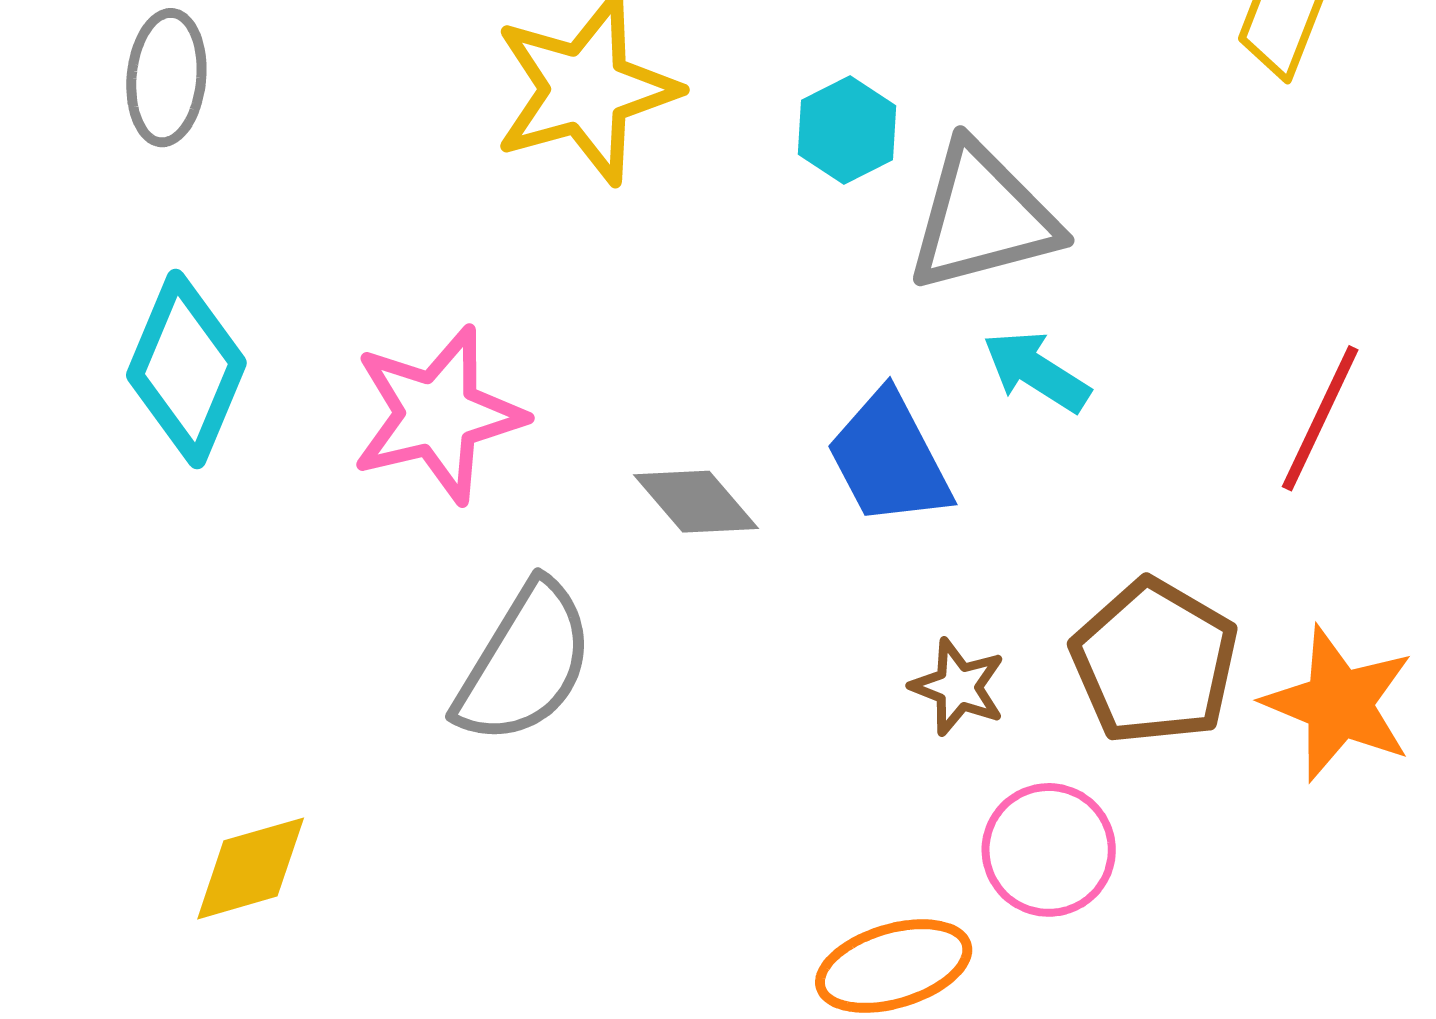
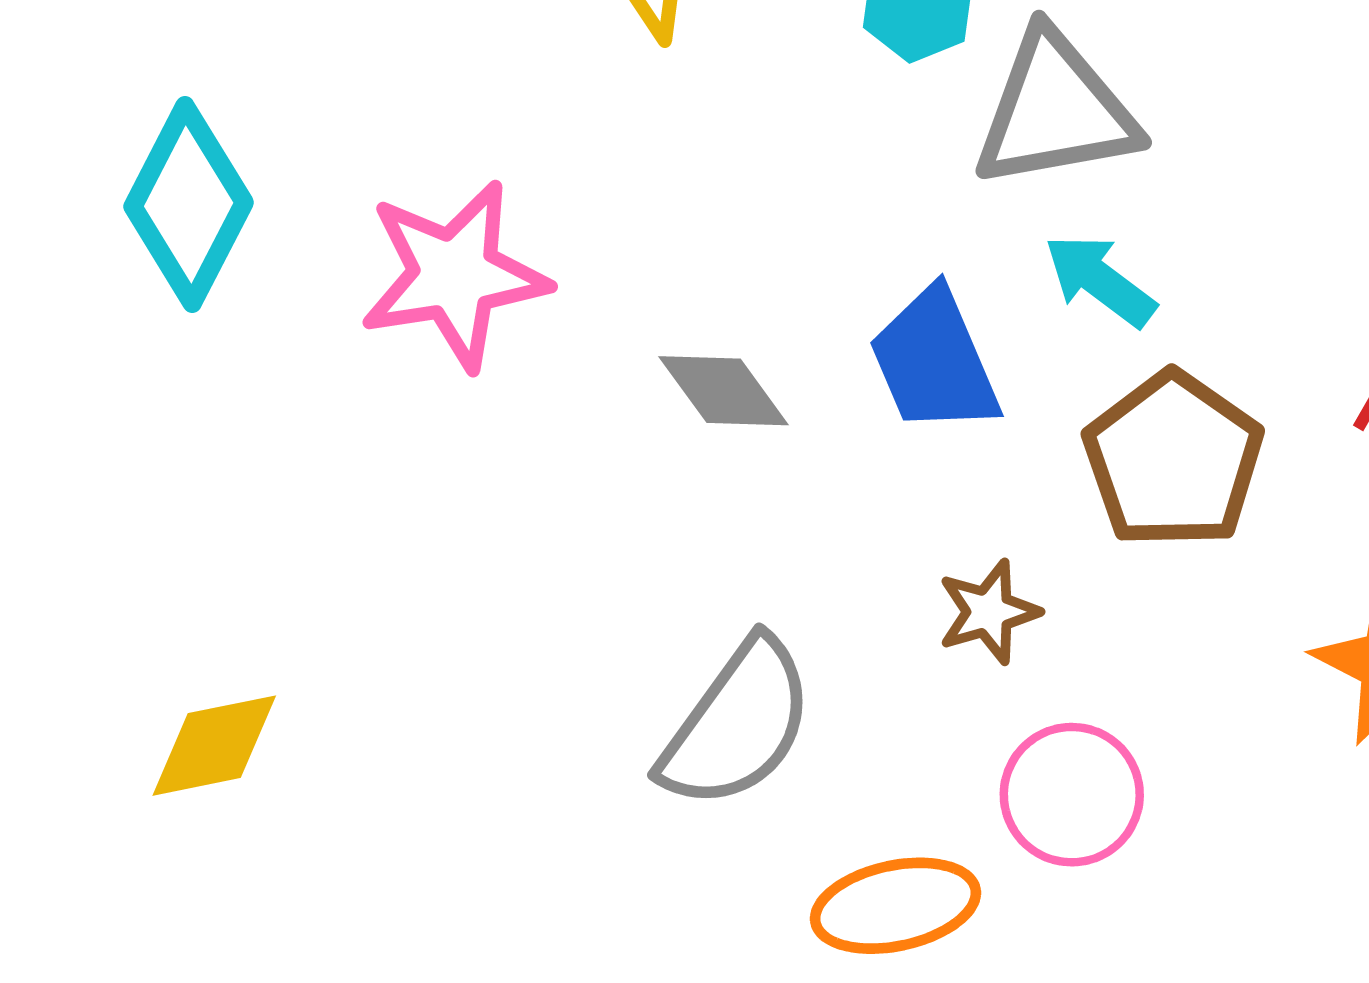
brown pentagon: (1155, 662) -> (1173, 460), moved
gray semicircle: (525, 663) -> (737, 724), moved
brown star: (958, 687) -> (989, 612), turned 30

